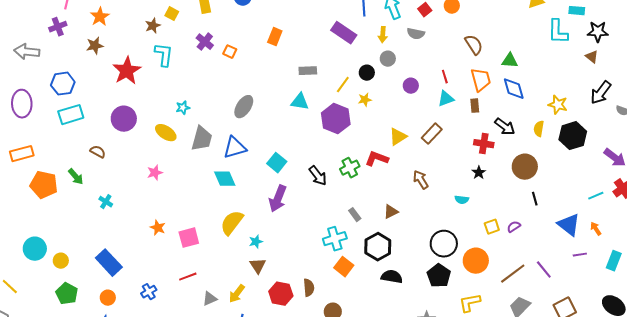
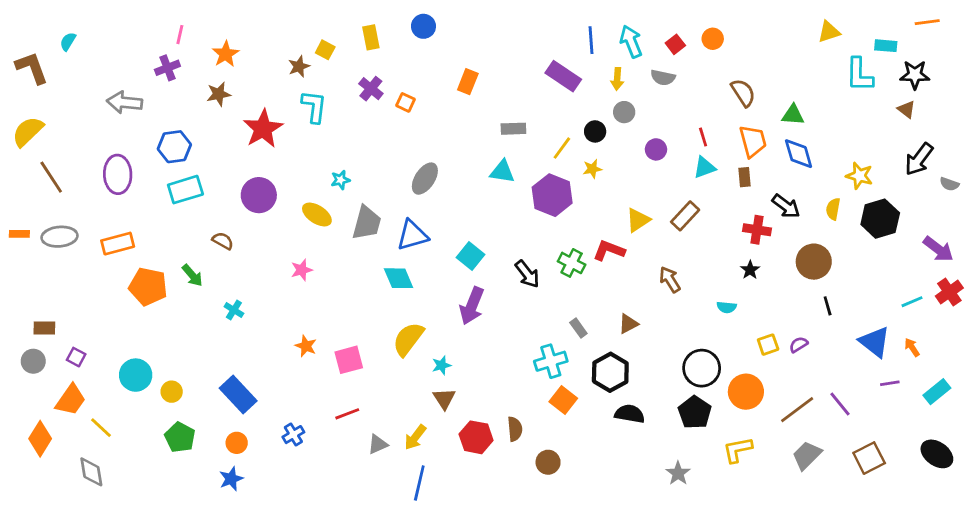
green cross: (350, 168) -> (572, 263), turned -36
cyan rectangle: (614, 261) -> (937, 392), turned 30

